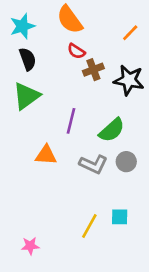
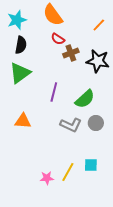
black semicircle: (28, 59) -> (21, 45), turned 30
orange triangle: (46, 155) -> (23, 121), moved
pink star: (30, 246) -> (47, 178), moved

